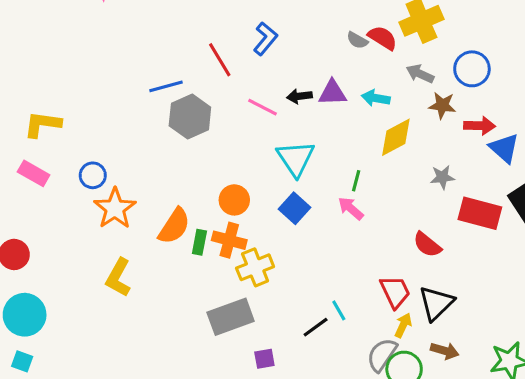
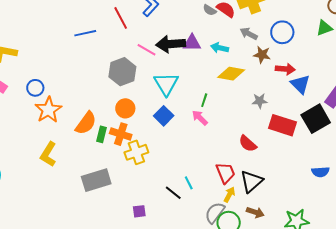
black arrow: (299, 96) -> (171, 44), size x1.8
gray hexagon: (190, 117) -> (122, 72), moved
yellow diamond: (396, 137) -> (231, 74), turned 36
gray rectangle: (231, 317) -> (96, 180), moved
black line: (316, 327) -> (173, 193), turned 72

